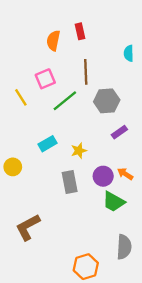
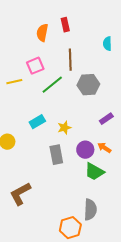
yellow line: (21, 97) -> (14, 82), turned -70
purple rectangle: (119, 132) -> (106, 119), moved
gray semicircle: (124, 247) -> (90, 210), moved

